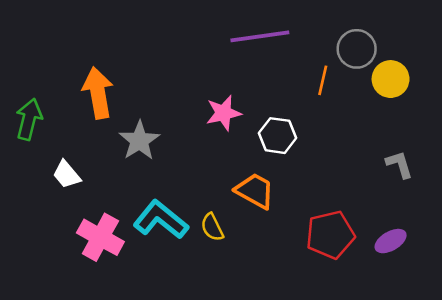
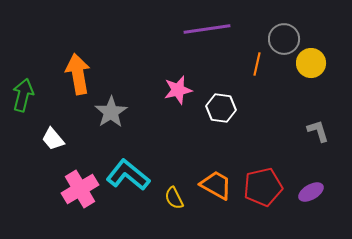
orange trapezoid: (255, 191) -> (216, 185), moved
yellow semicircle: (212, 227) -> (174, 198), moved
pink cross: (100, 237) -> (80, 189), turned 30

